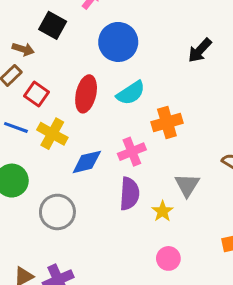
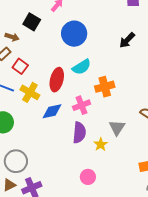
red ellipse: (86, 94) -> (57, 80), moved
gray circle: (57, 212) -> (16, 161), moved
pink circle: (168, 258) -> (88, 177), moved

